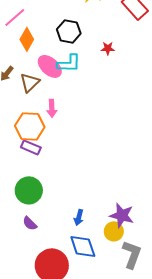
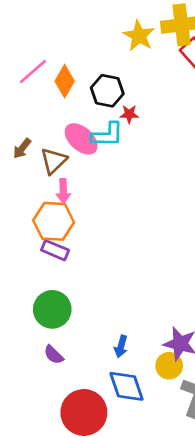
orange diamond: (27, 39) -> (65, 81), moved
red star: (108, 48) -> (129, 114), moved
pink arrow: (52, 108) -> (63, 191), moved

